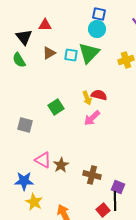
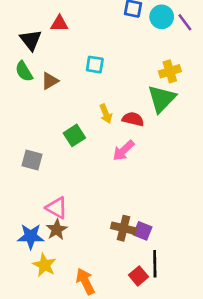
cyan circle: (97, 29) -> (162, 17), moved
brown triangle: (49, 53) -> (50, 81), moved
green triangle: (89, 53) -> (162, 99), moved
yellow arrow: (87, 98) -> (106, 114), moved
brown star: (61, 165) -> (57, 230), moved
purple square: (118, 187) -> (143, 231), moved

